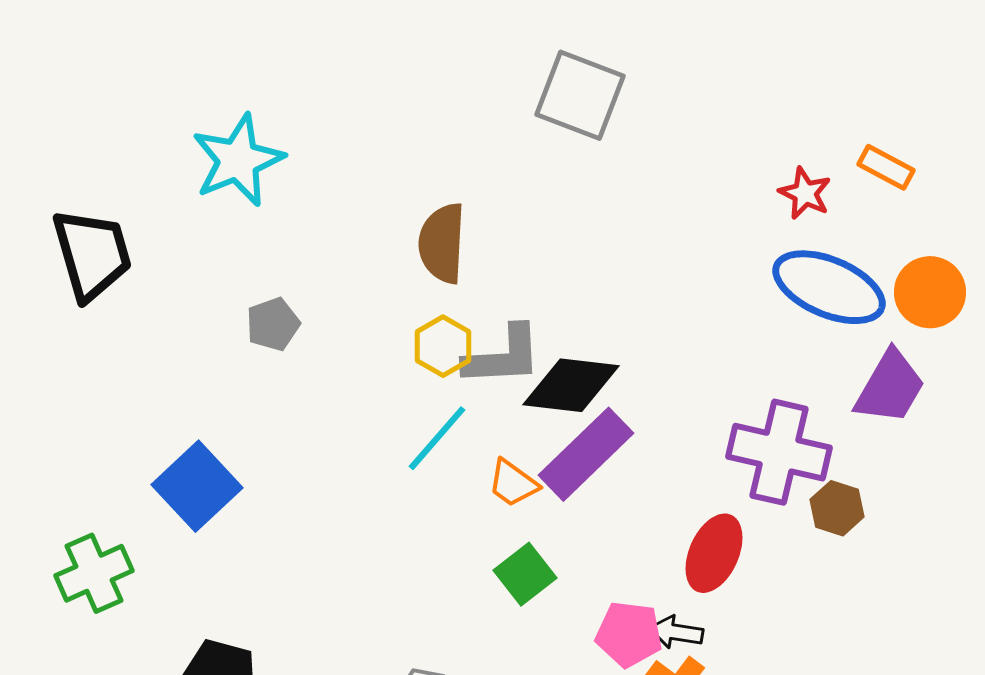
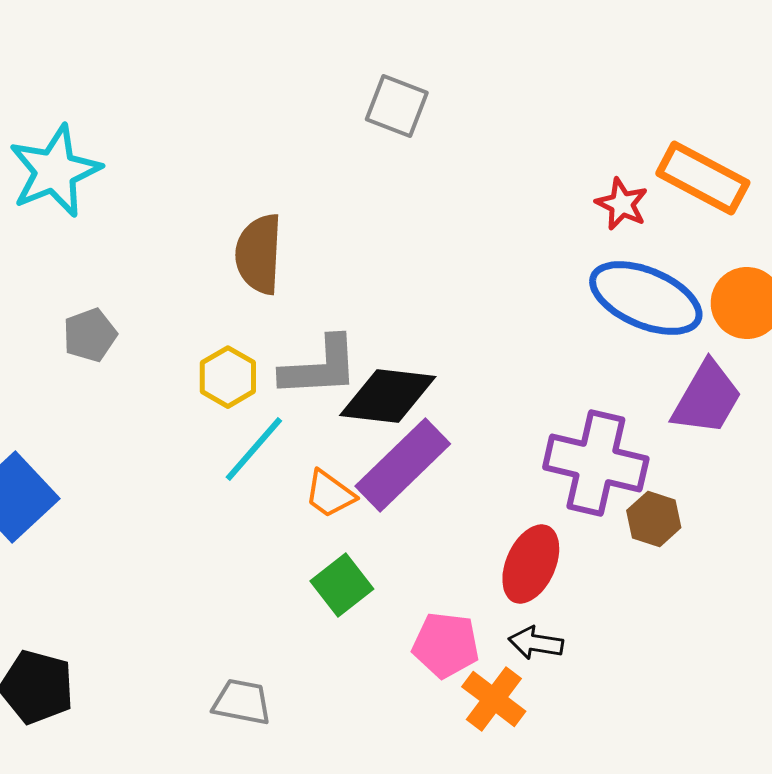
gray square: (580, 95) -> (397, 106), size x0.7
orange rectangle: (886, 167) -> (703, 178), size x1.6
yellow hexagon: (443, 346) -> (228, 377), moved
black arrow: (676, 632) -> (536, 643), moved

